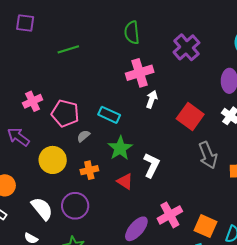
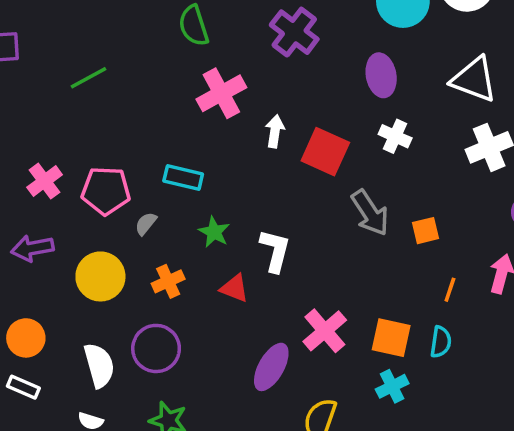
white arrow: (152, 99) -> (275, 131), moved
purple arrow: (18, 137) -> (32, 248), turned -35
green star: (120, 148) -> (214, 232), size x0.7
white semicircle: (42, 209) -> (99, 365), turned 35

